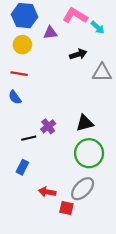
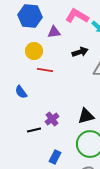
yellow circle: (22, 45) -> (34, 51), moved
red line: (19, 74) -> (45, 70), moved
blue rectangle: (22, 167) -> (55, 157), moved

